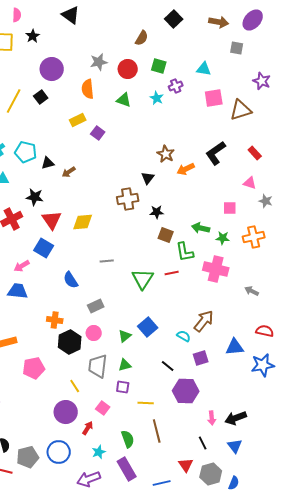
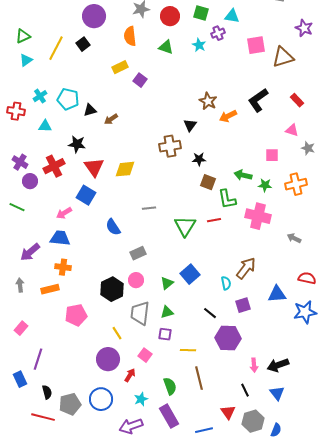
cyan triangle: (204, 69) -> (232, 16), moved
orange cross: (55, 320) -> (63, 267), moved
cyan semicircle: (184, 336) -> (226, 283), turned 48

